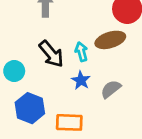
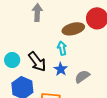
brown ellipse: (110, 40) -> (73, 29), moved
black arrow: (51, 54) -> (37, 62), moved

